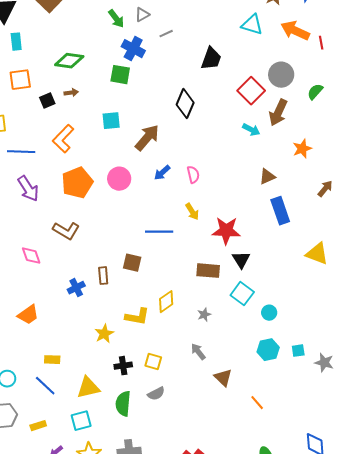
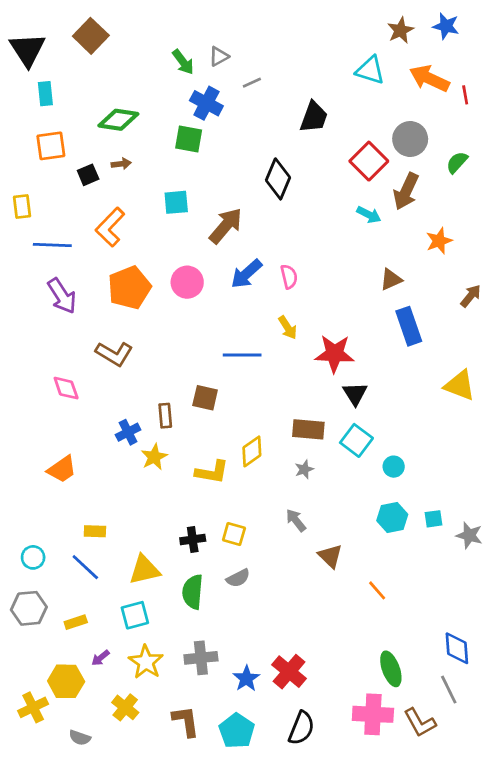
blue arrow: (162, 173) -> (246, 274), size x1.4
brown rectangle: (208, 271) -> (308, 429), moved
yellow star: (104, 334) -> (154, 457), moved

